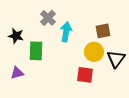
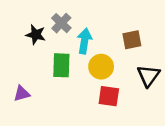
black star: (16, 36) -> (36, 35), moved
green rectangle: (36, 51) -> (61, 65), moved
yellow circle: (94, 52) -> (101, 67), moved

